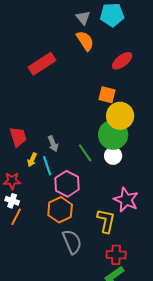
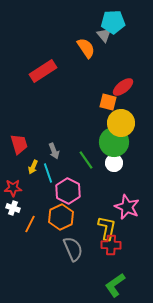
gray triangle: (83, 18) -> (104, 35), moved
red ellipse: (122, 61) -> (123, 87), moved
orange line: (16, 217) -> (30, 224), moved
red cross: (116, 255) -> (111, 245), moved

